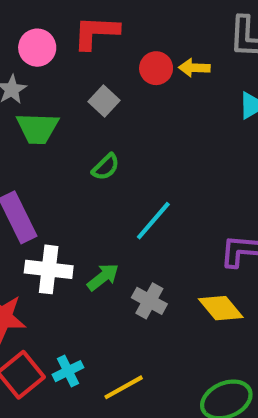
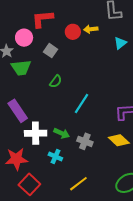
pink circle: (37, 48) -> (24, 38), moved
green arrow: (103, 277) -> (62, 133), turned 70
cyan cross: (68, 371) -> (55, 157), moved, turned -32

